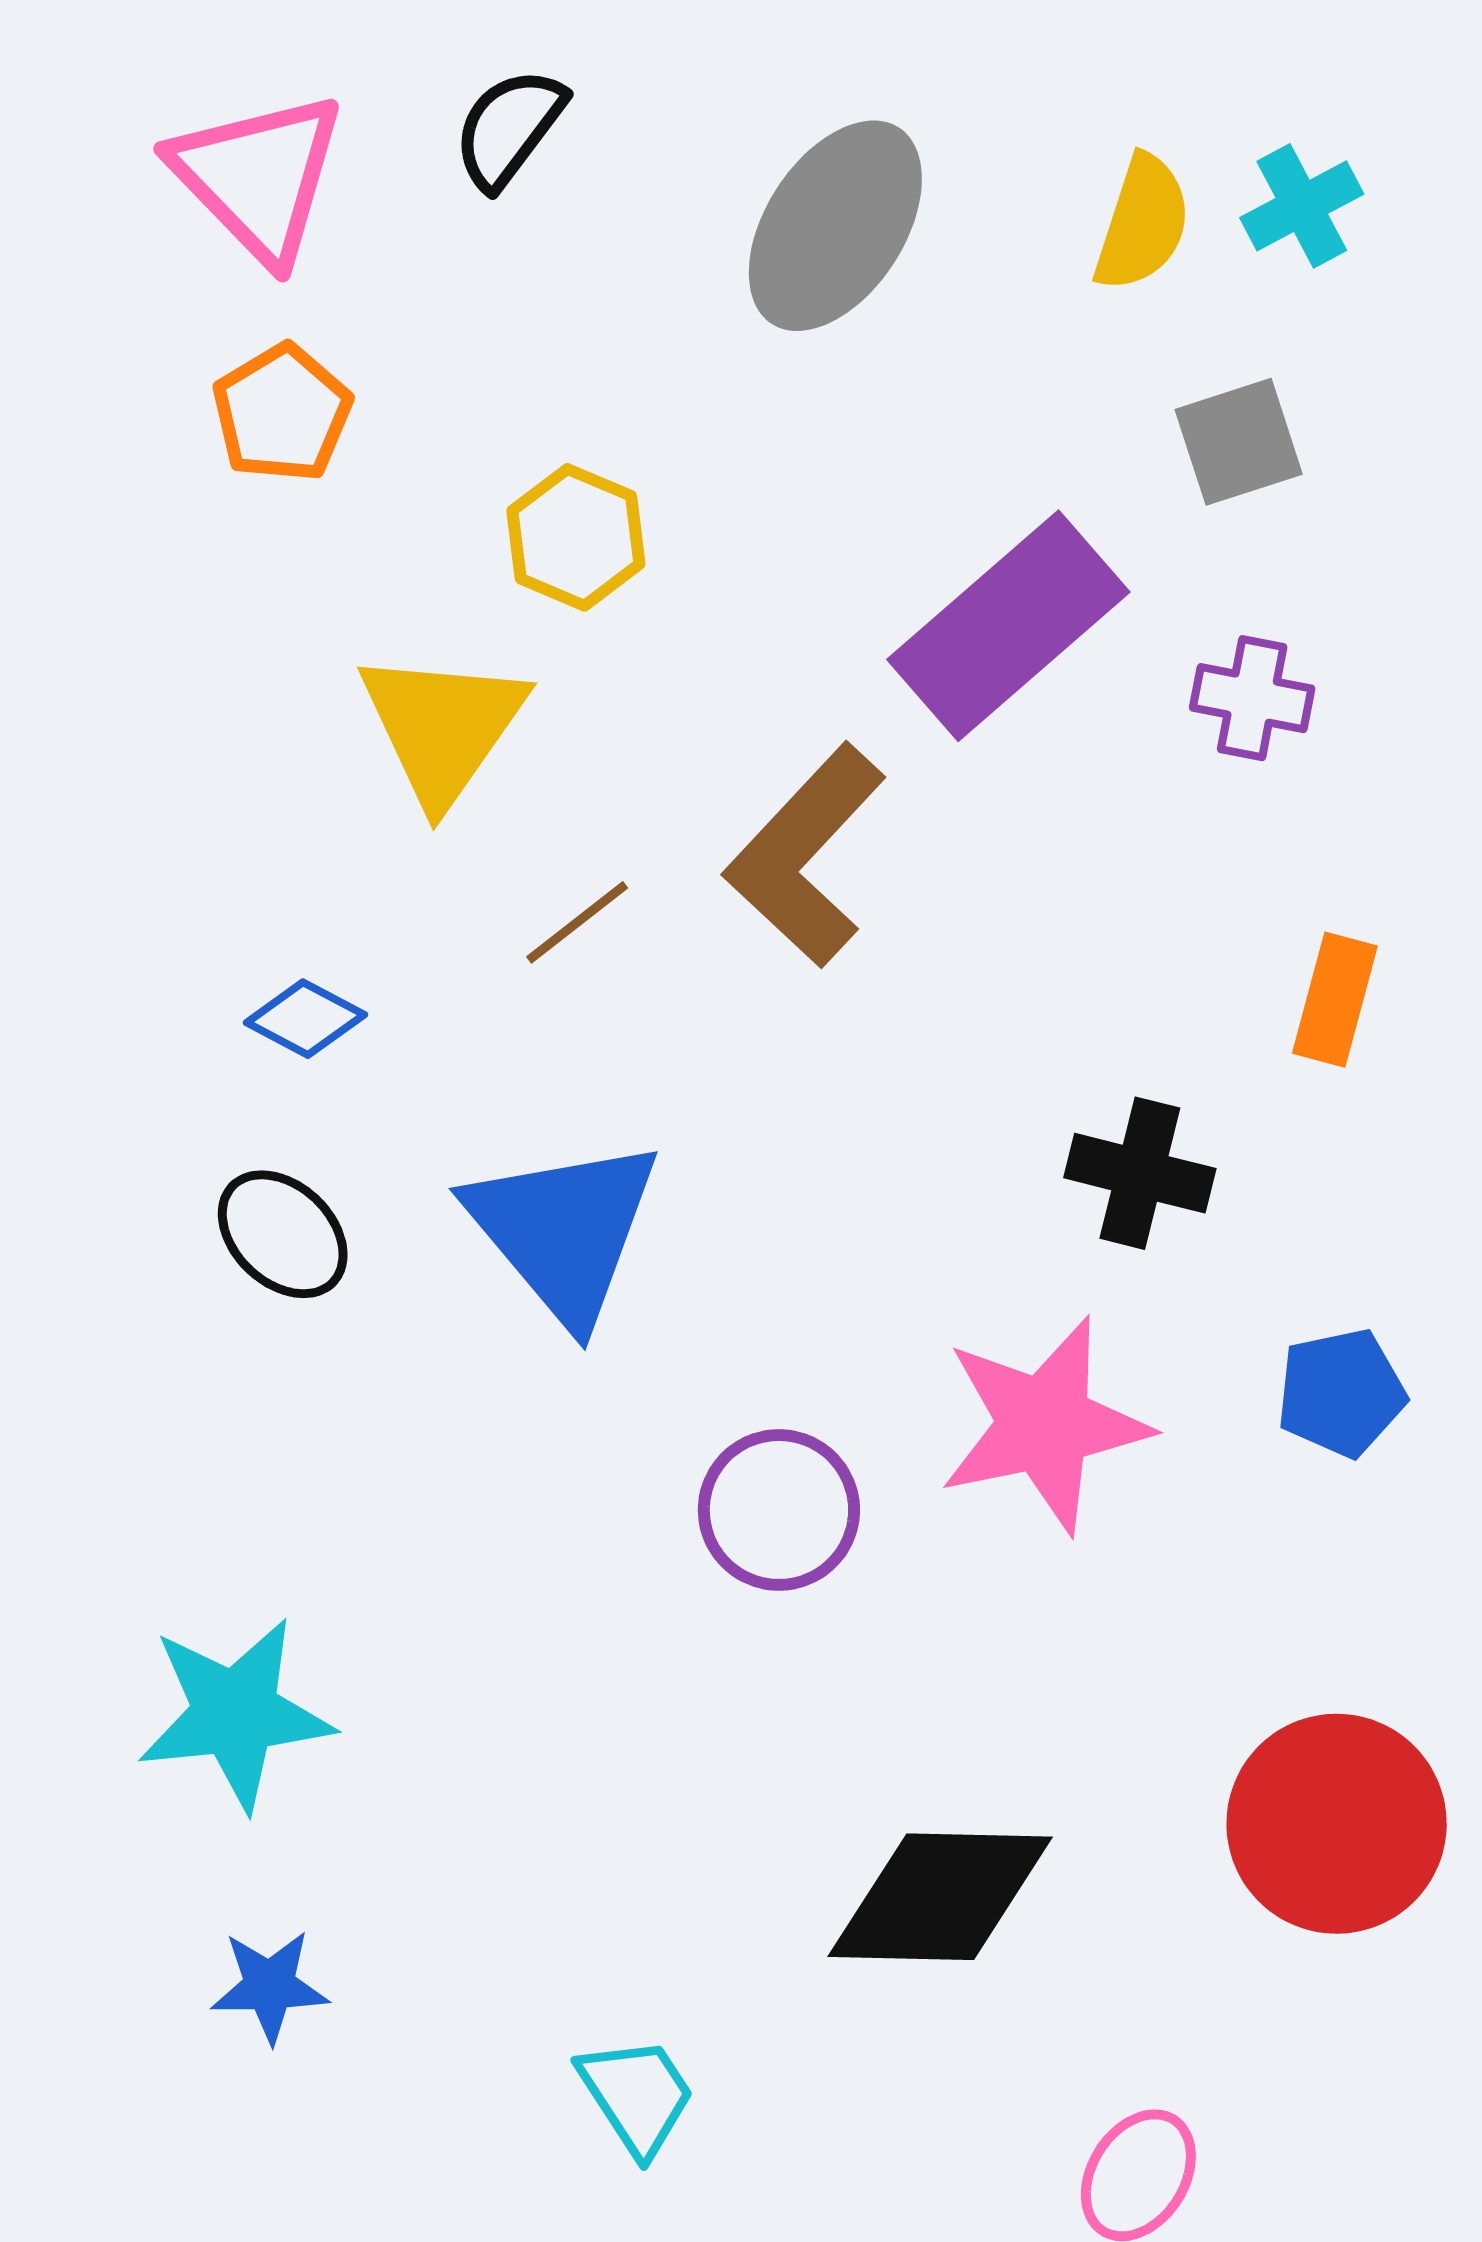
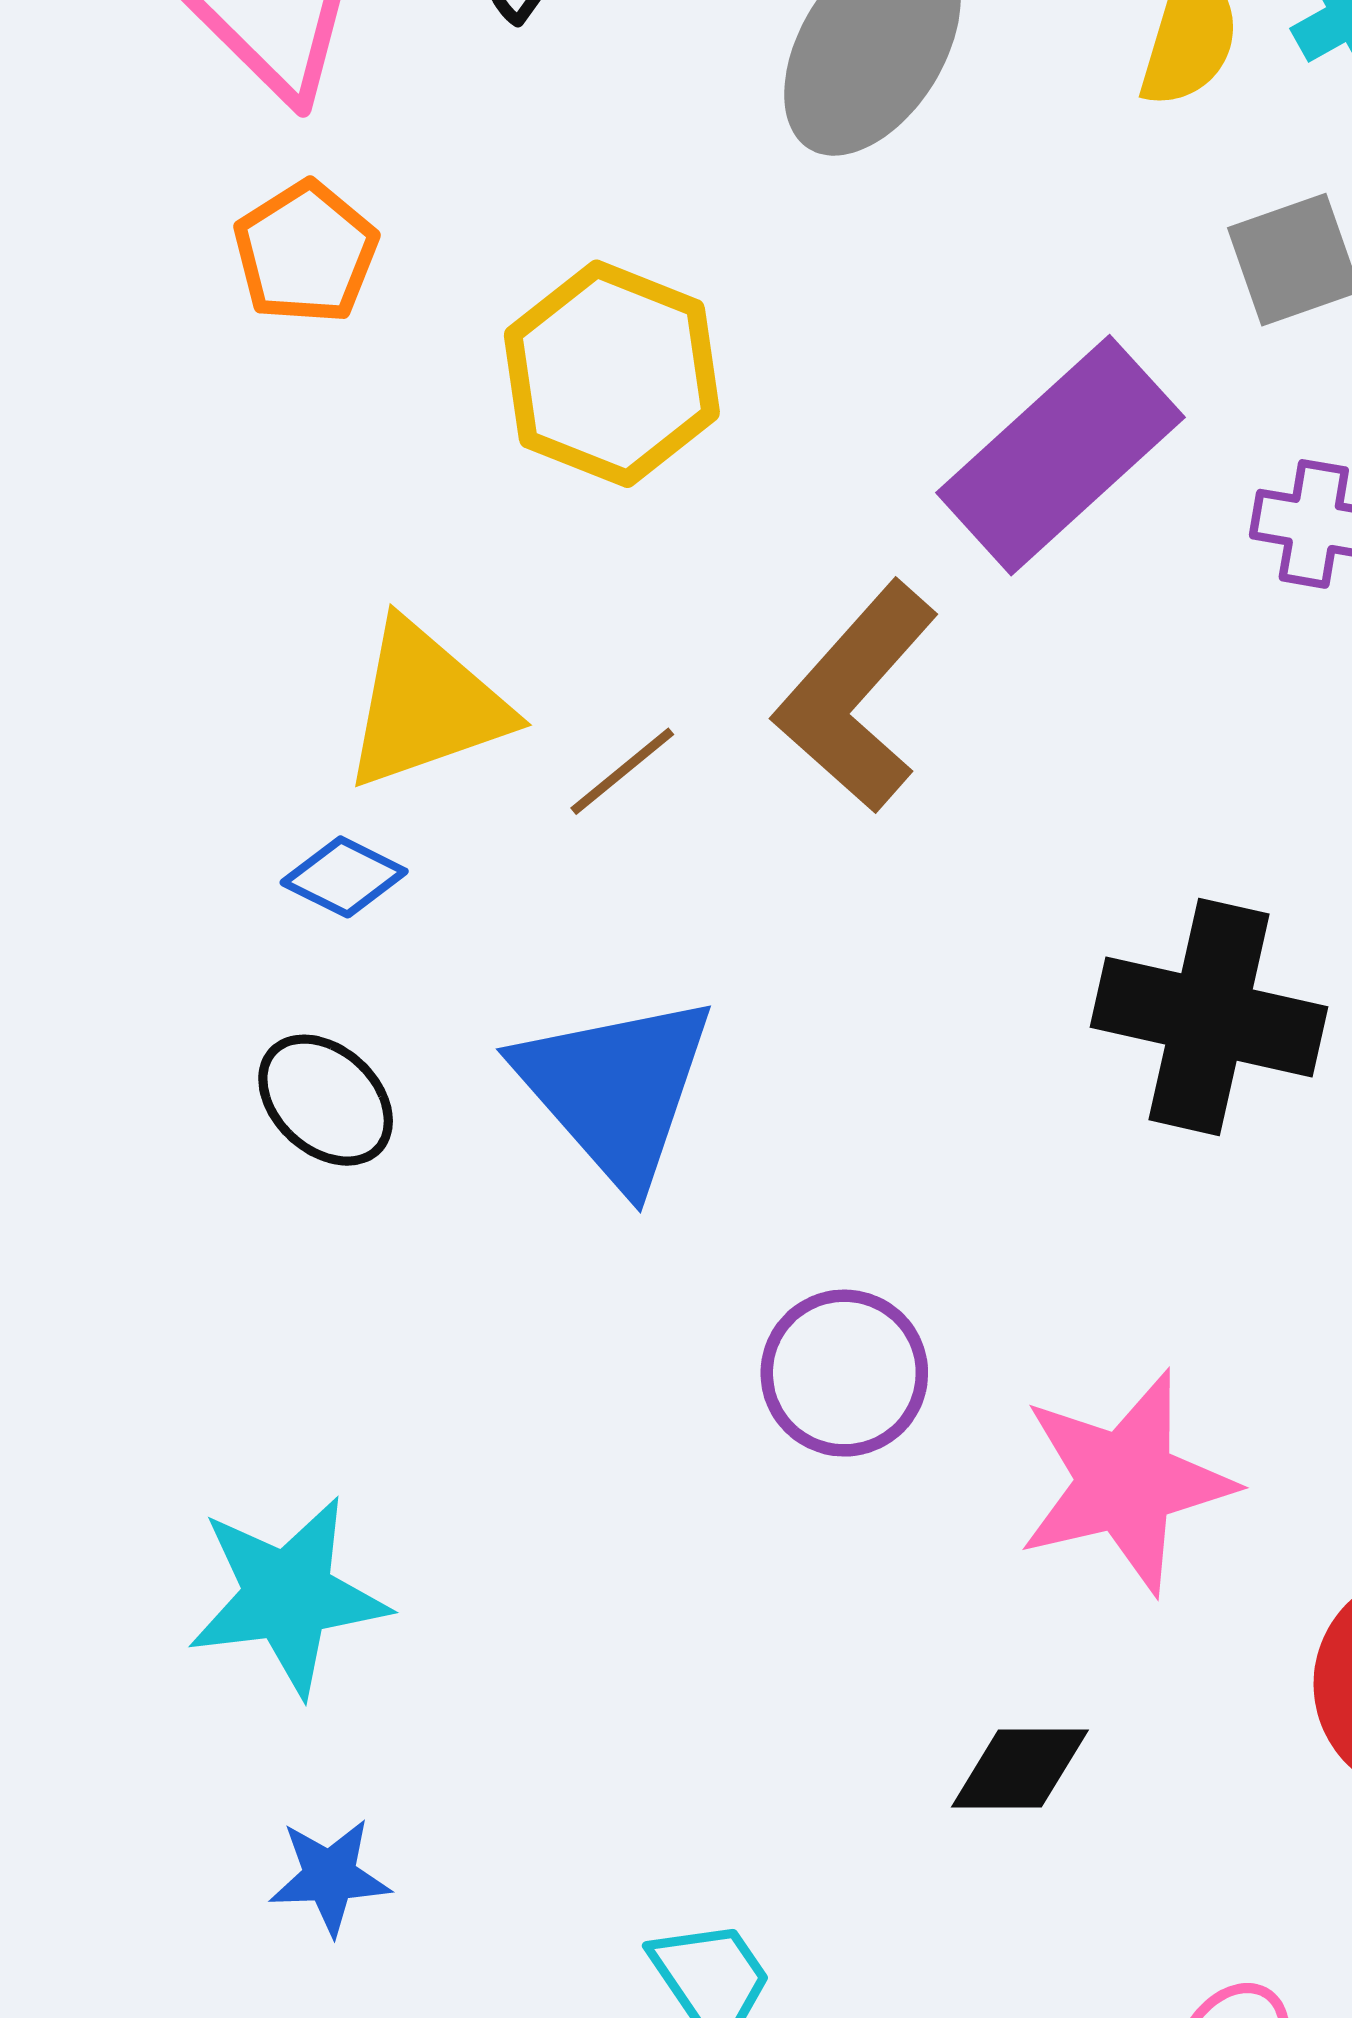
yellow hexagon: (576, 537) -> (612, 374), size x1.5
yellow triangle: (443, 727) -> (426, 705), moved, turned 37
black cross: (1140, 1173) -> (1209, 1017), size x1.5
pink star: (1044, 1425) -> (1126, 1482), moved
black diamond: (940, 1897) -> (1020, 1769), size x0.6

